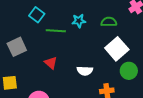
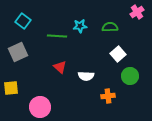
cyan square: (37, 15) -> (23, 21), moved
white square: (117, 49) -> (118, 54), size x0.7
red triangle: (51, 63) -> (60, 67), moved

